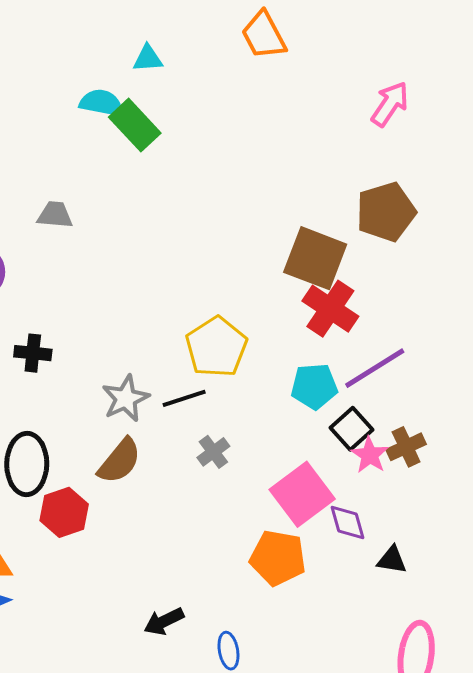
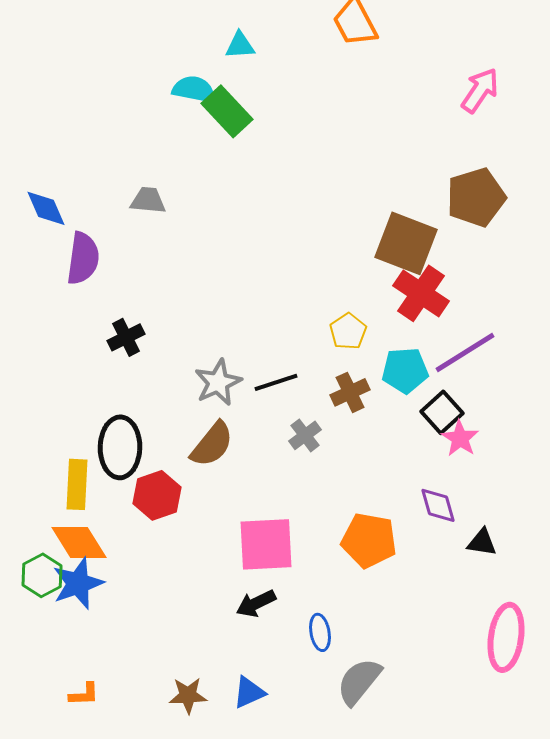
yellow pentagon: (216, 347) -> (348, 331), moved, size x0.6
black cross: (33, 353) -> (126, 337), turned -33
brown cross: (406, 447) -> (350, 392), moved
pink square: (302, 494) -> (266, 544), moved, turned 34

